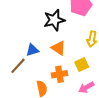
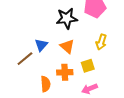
blue triangle: (32, 50) -> (41, 45), turned -40

